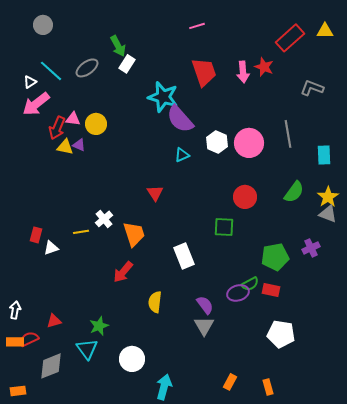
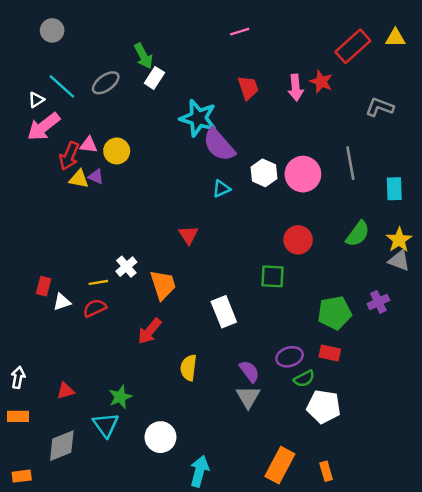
red trapezoid: (204, 72) -> (248, 88), size x0.7
green semicircle: (250, 284) -> (304, 379), moved
white pentagon: (281, 334) -> (324, 407), moved
red semicircle: (29, 339) -> (95, 308), moved
orange rectangle: (230, 382) -> (280, 465), size x1.8

